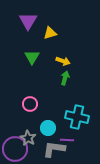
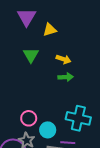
green arrow: (65, 78) -> (66, 77), turned 72
pink circle: (30, 104) -> (29, 118), moved

